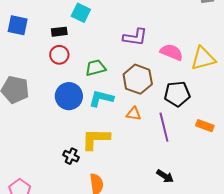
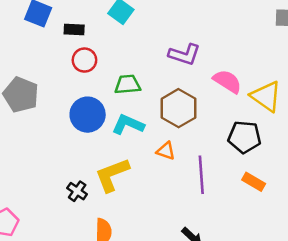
black rectangle: (59, 32) -> (74, 29), moved
yellow triangle: (203, 59) -> (266, 96), turned 40
black pentagon: (177, 94) -> (244, 137), moved
yellow L-shape: (96, 139) -> (112, 175), turned -32

